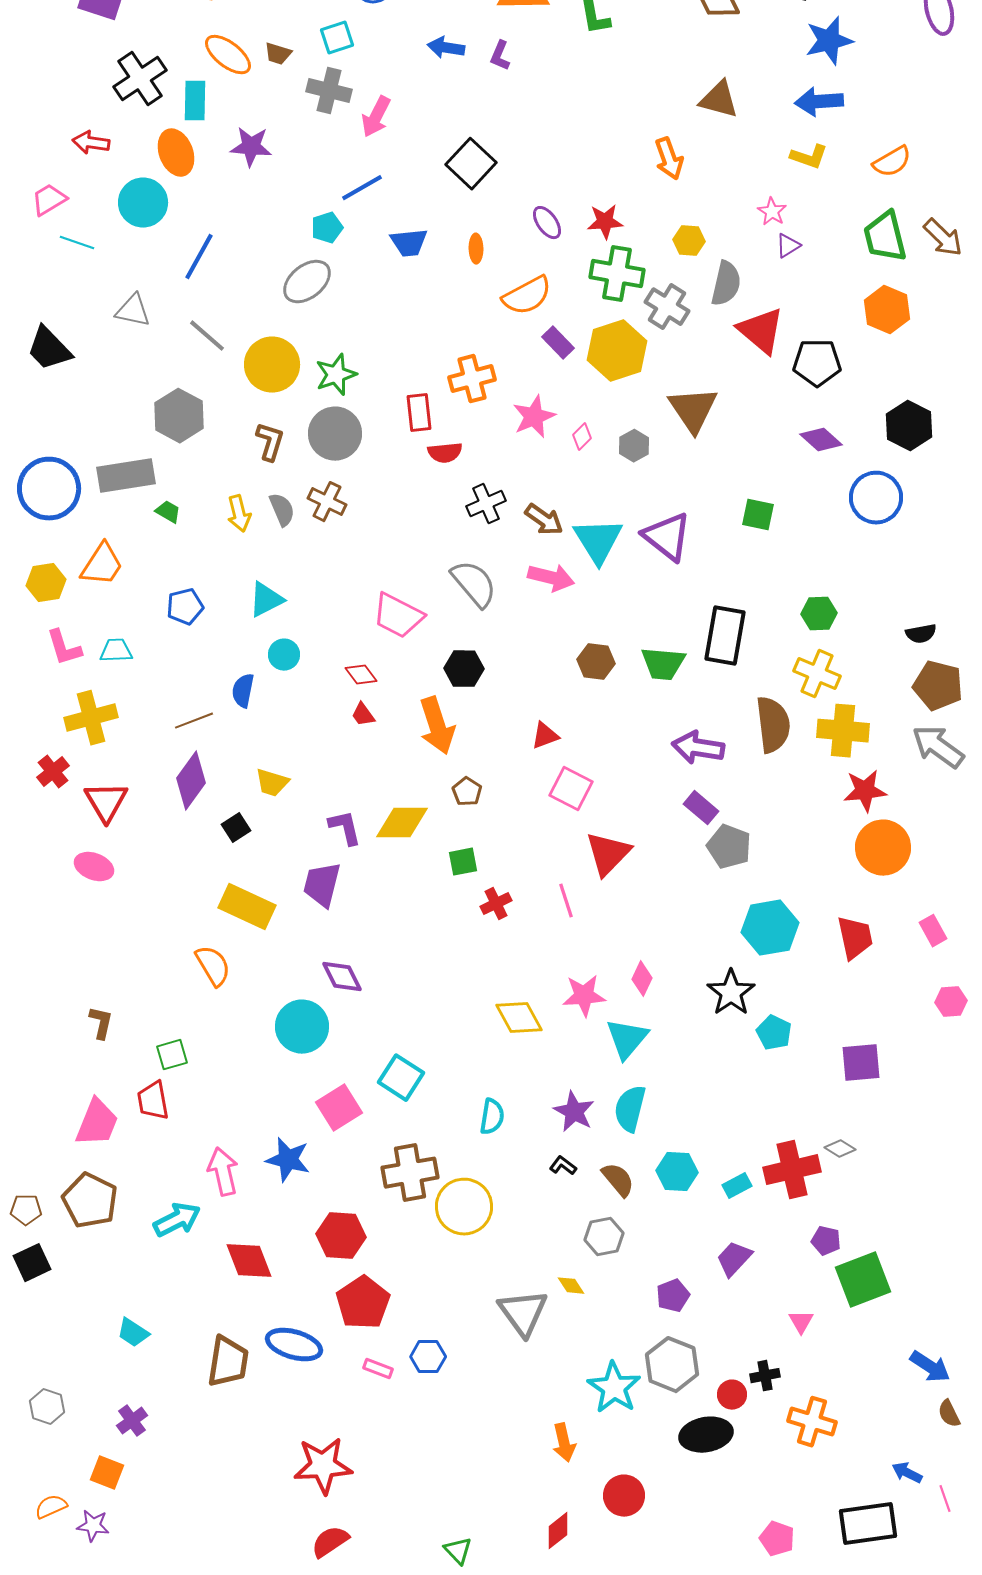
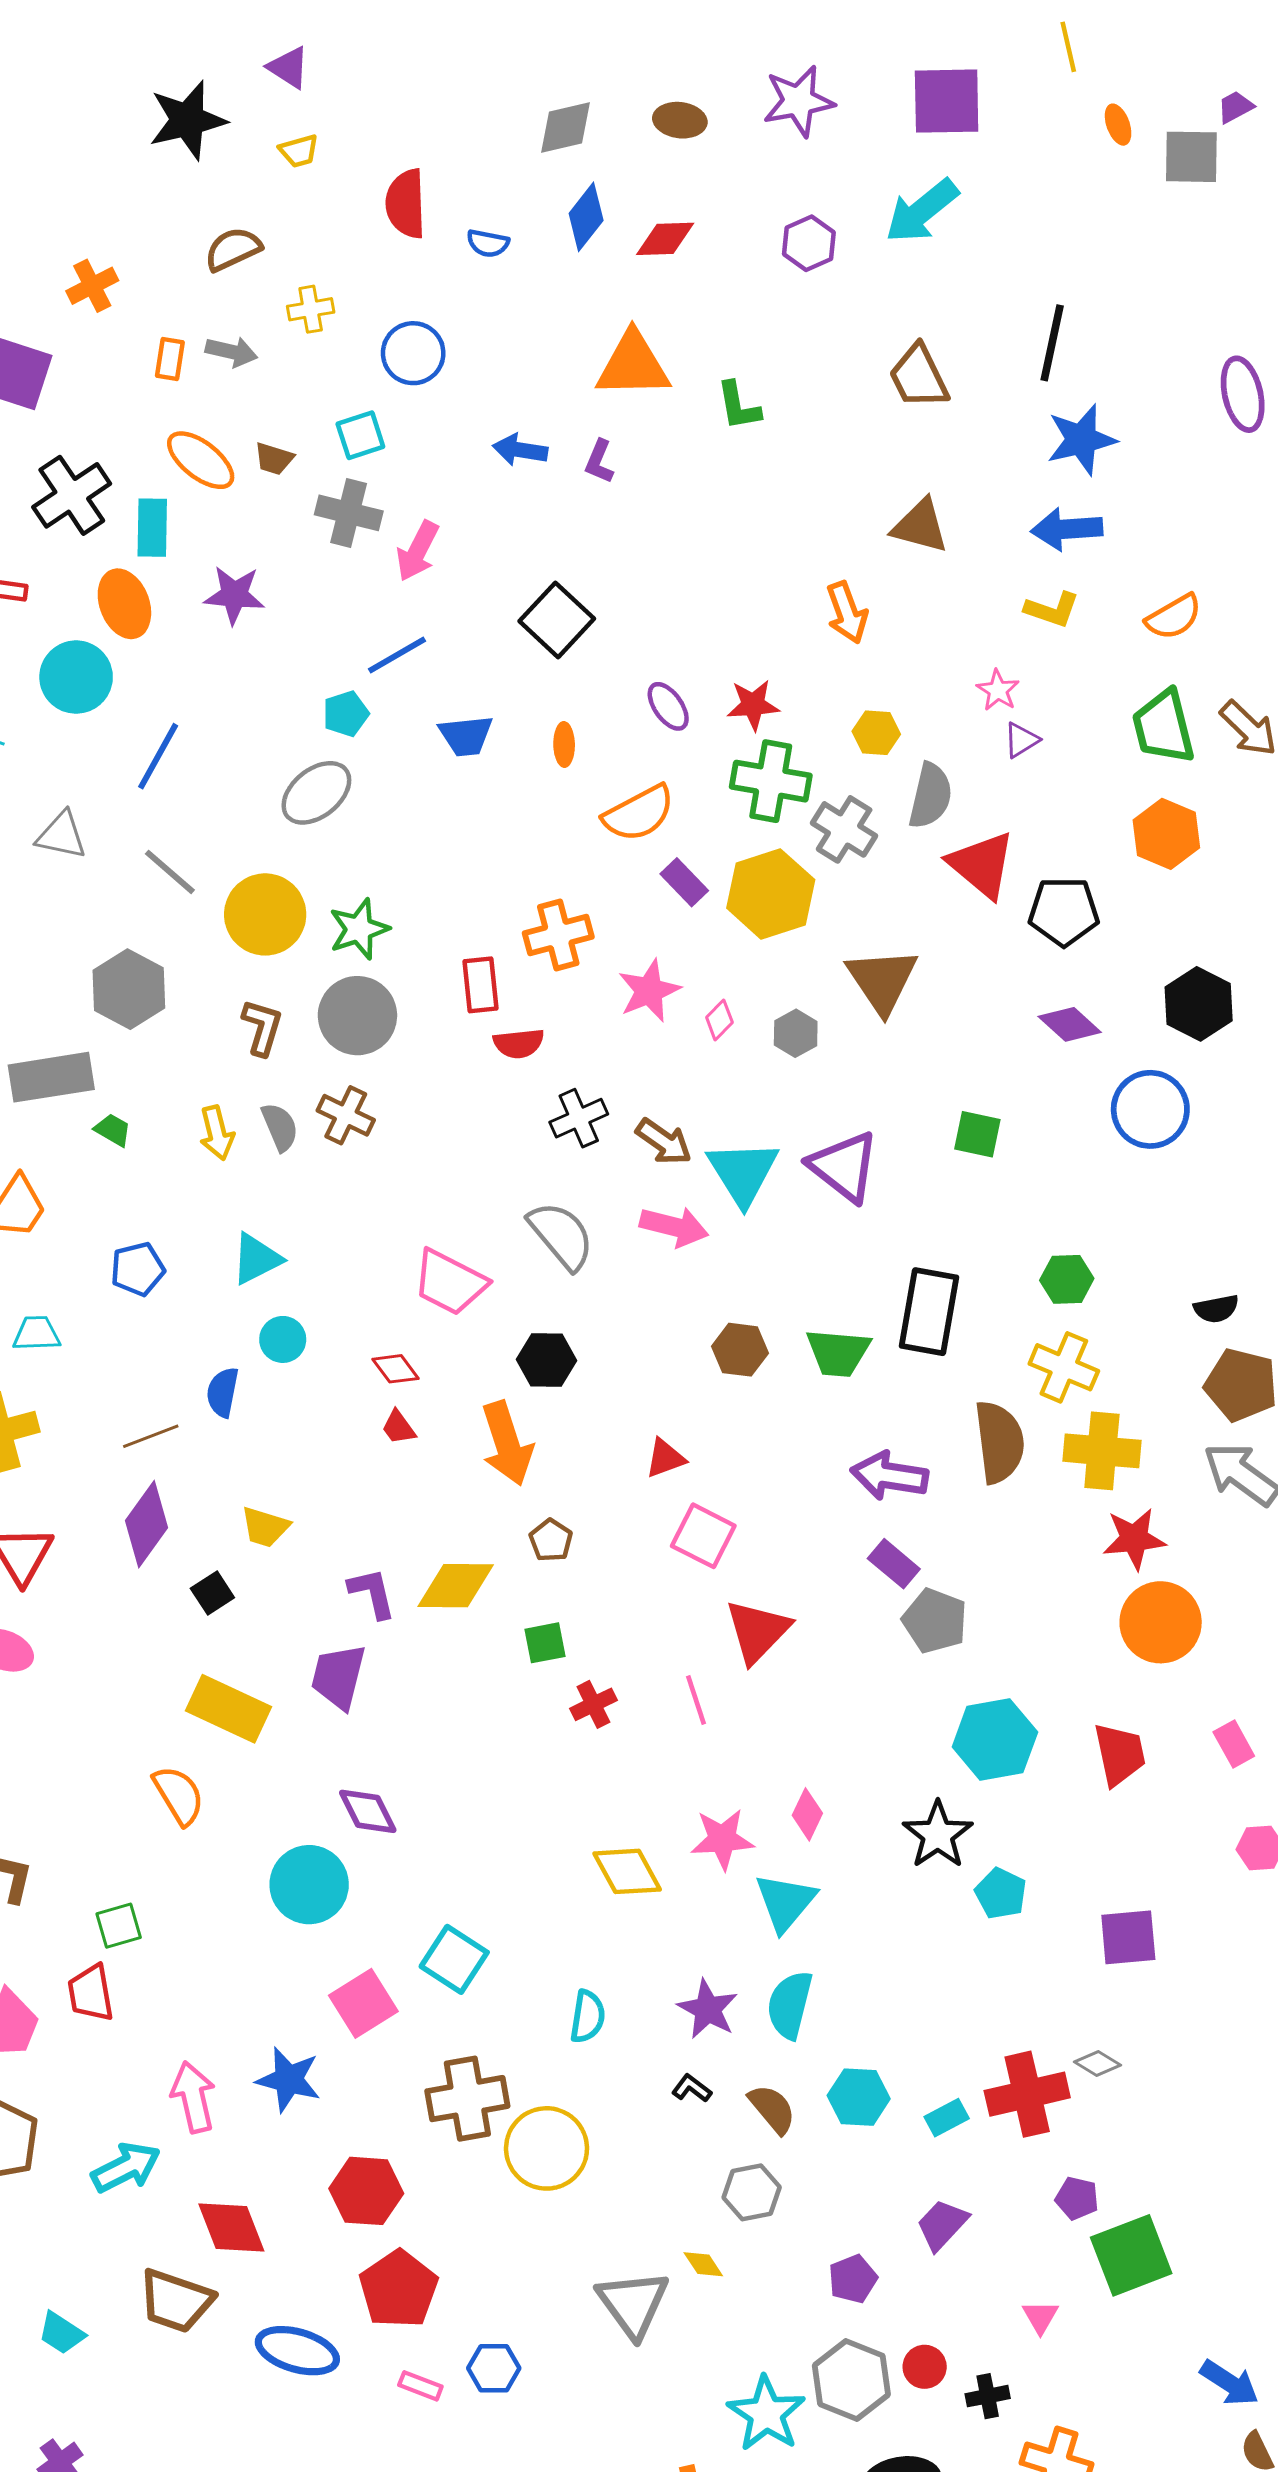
brown trapezoid: (228, 1362) -> (176, 2301), moved, turned 100
red circle: (732, 1395) -> (925, 2367), moved

